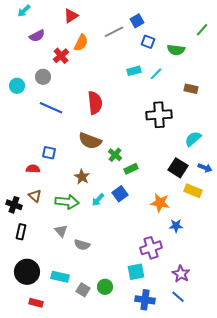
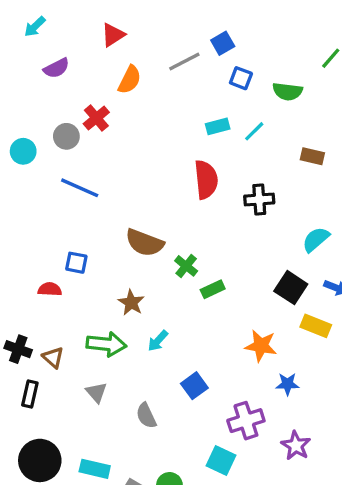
red cross: (61, 56) -> (96, 118), moved
red semicircle: (95, 103) -> (206, 180), moved
black cross: (159, 115) -> (259, 199), size x0.7
blue square: (120, 194) -> (194, 386), moved
brown triangle: (35, 196) -> (53, 357), moved
gray semicircle: (82, 245) -> (146, 416), moved, turned 49
cyan square: (136, 272) -> (221, 460), turned 36
purple star: (181, 274) -> (296, 446), moved

